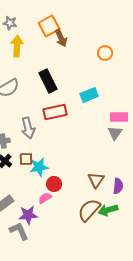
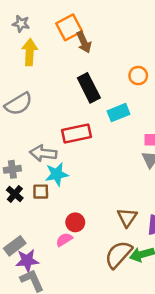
orange circle: (105, 53) -> (138, 76), moved
black rectangle: (48, 81) -> (89, 88), moved
gray arrow: (28, 128) -> (43, 153), turned 110
cyan star: (39, 167) -> (57, 174), moved
purple star: (28, 215) -> (27, 261), moved

